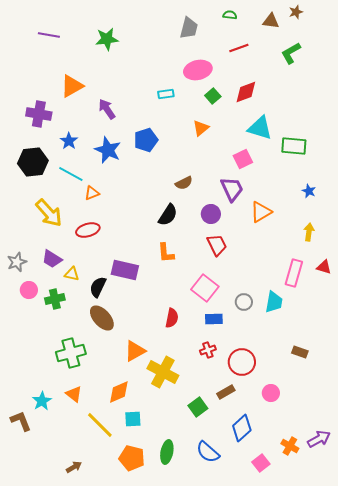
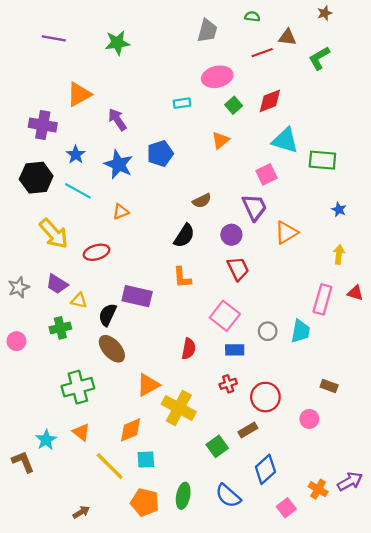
brown triangle: (271, 21) -> (287, 37), moved
orange triangle: (92, 193) -> (121, 212), moved
pink circle: (29, 290) -> (16, 341), moved
pink circle: (271, 393) -> (309, 419), moved

